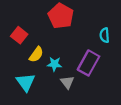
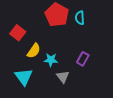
cyan semicircle: (105, 35) -> (80, 18), moved
purple rectangle: (89, 63) -> (83, 59), size x0.6

